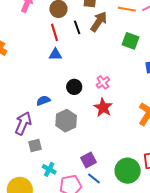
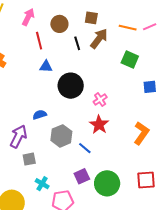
red line: (54, 32) -> (39, 41), moved
blue triangle: (55, 54) -> (46, 66), moved
black circle: (74, 87) -> (71, 86), moved, size x1.6
green circle: (128, 171) -> (107, 183), moved
blue line: (94, 179) -> (85, 148), moved

